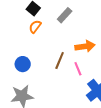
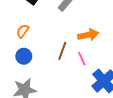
orange semicircle: (35, 26) -> (23, 31), moved

